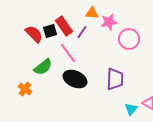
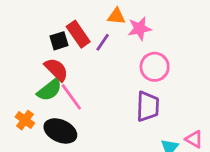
red semicircle: (34, 34) -> (56, 70), moved
pink circle: (129, 39) -> (155, 67), moved
pink line: (68, 53) -> (71, 97), moved
black ellipse: (75, 79) -> (60, 131), moved

